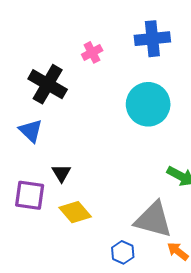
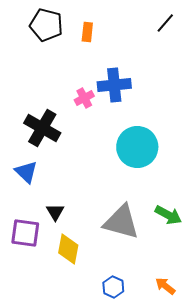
blue cross: (152, 39) -> (114, 85), moved
yellow diamond: (75, 212) -> (68, 249), turned 52
gray triangle: (153, 220) -> (121, 222), moved

